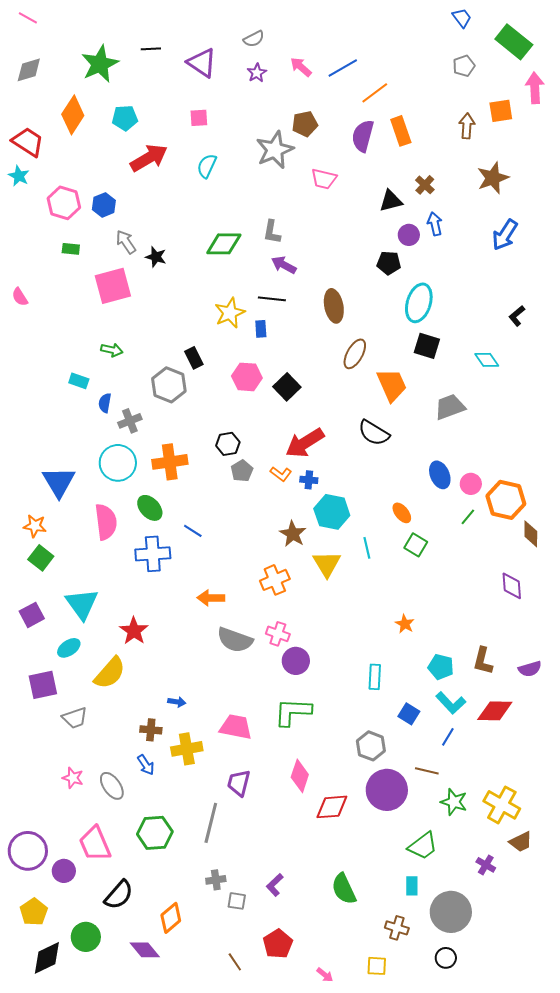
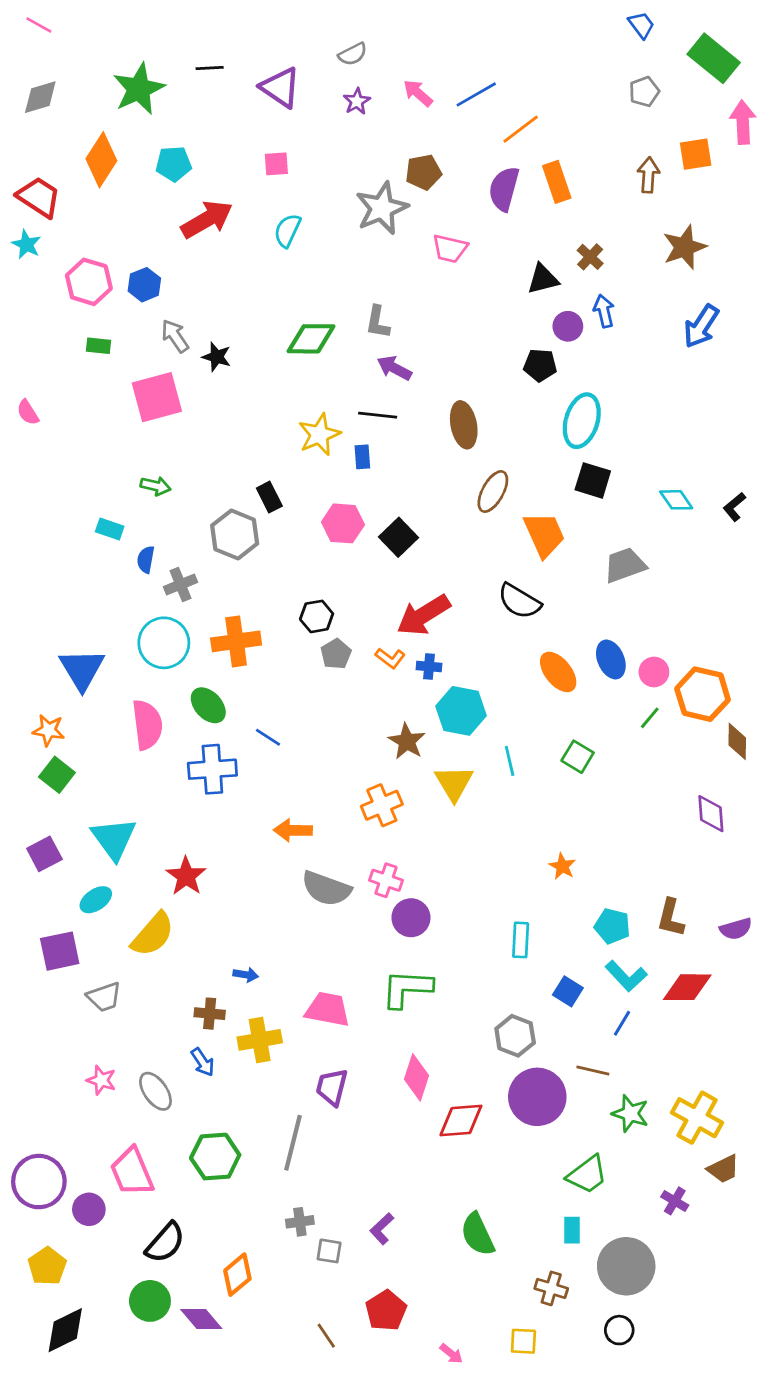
black L-shape: (517, 316) -> (734, 507), moved
orange ellipse: (402, 513) -> (558, 672), moved, size x1.4
green circle: (86, 937) -> (150, 1301), moved

